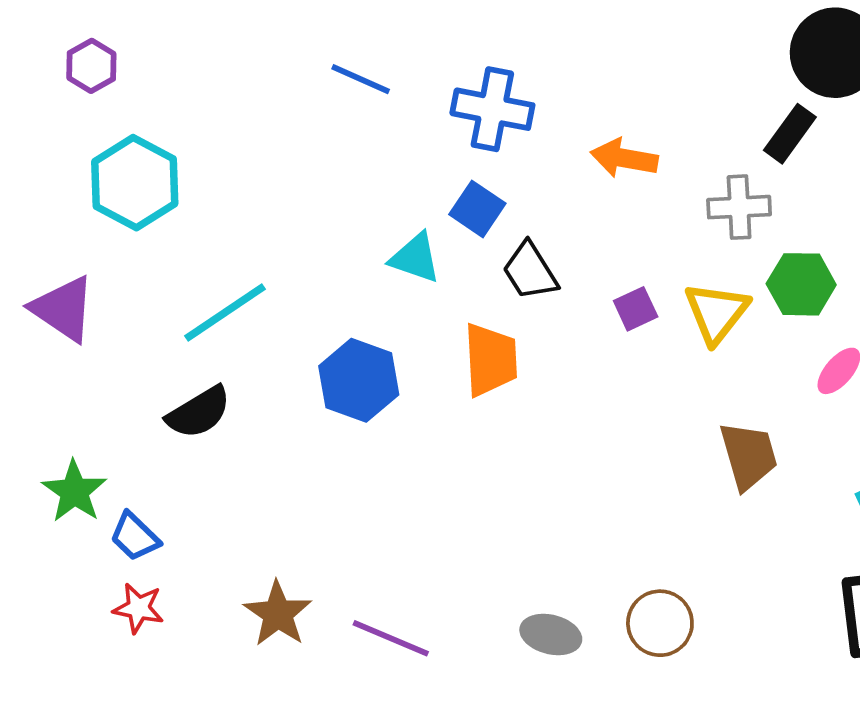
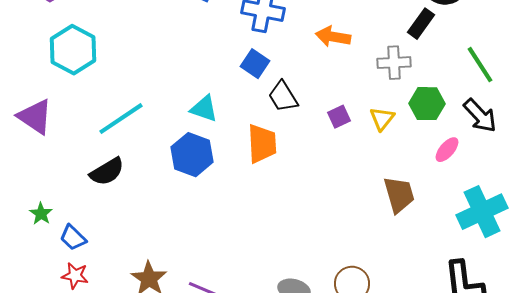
cyan triangle: (415, 258) -> (204, 109), moved
yellow triangle: (716, 313) -> (382, 119), size x0.7
green star: (74, 491) -> (41, 214), size x0.7

